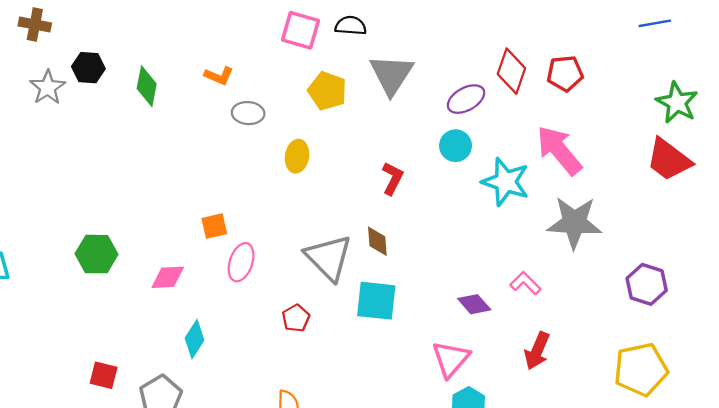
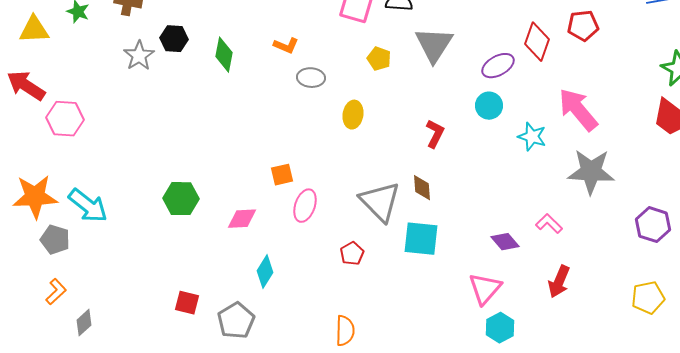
red pentagon: (565, 73) -> (583, 26), moved
yellow pentagon: (327, 91) -> (379, 59), size x0.7
cyan star: (506, 182) -> (532, 137), size x0.7
yellow pentagon: (641, 369) -> (648, 298), size x0.7

